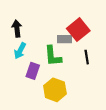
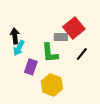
black arrow: (17, 29) -> (15, 36), moved
black line: (87, 57) -> (82, 54), turned 48

